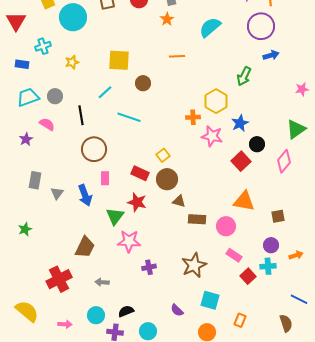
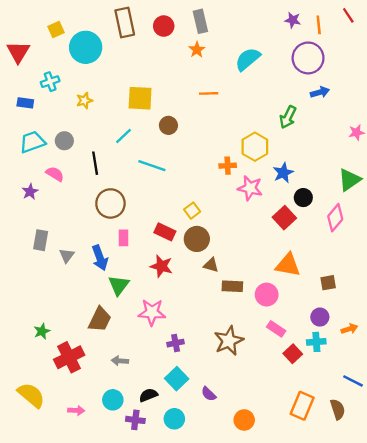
green triangle: (115, 216) -> (119, 285), moved
green star: (25, 229) -> (42, 331), moved
cyan square: (210, 300) -> (177, 379), moved, turned 30
orange rectangle: (240, 320) -> (302, 406), moved, size x1.6

